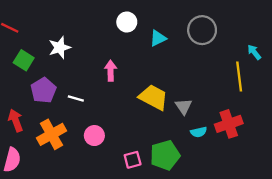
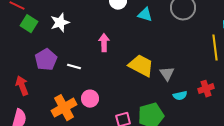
cyan triangle: (158, 38) -> (145, 15), turned 42
green square: (24, 60) -> (29, 24), moved
red cross: (229, 124) -> (206, 89), size x0.7
orange cross: (52, 134) -> (64, 108), moved

